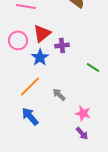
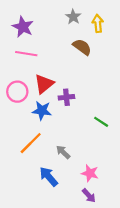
blue star: (40, 57) -> (42, 111), turned -30
blue arrow: (30, 116) -> (49, 177), moved

